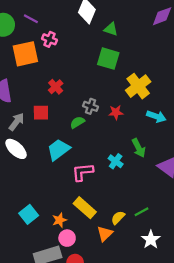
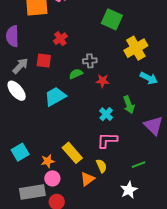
gray cross: (91, 106) -> (90, 61), turned -32
red star: (116, 112) -> (102, 81), moved
pink L-shape: (83, 172) -> (107, 140), moved
green line: (141, 212) -> (139, 165), moved
yellow semicircle: (118, 218) -> (101, 166), turned 104

